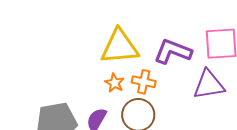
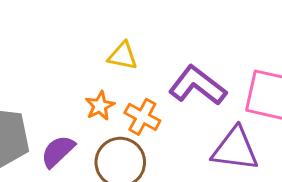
yellow triangle: (120, 47) -> (123, 56), size x0.5

